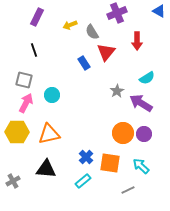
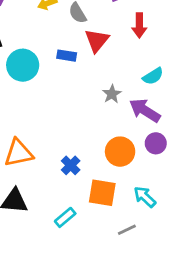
blue rectangle: (84, 63) -> (67, 56), turned -48
cyan circle: (52, 95) -> (23, 65), moved, size x1.5
purple circle: (144, 134) -> (156, 143), moved
blue cross: (86, 157) -> (71, 165), moved

